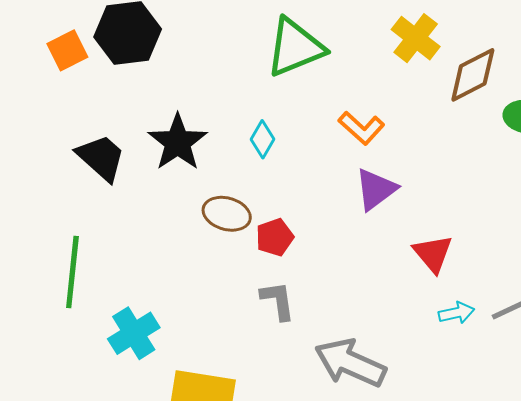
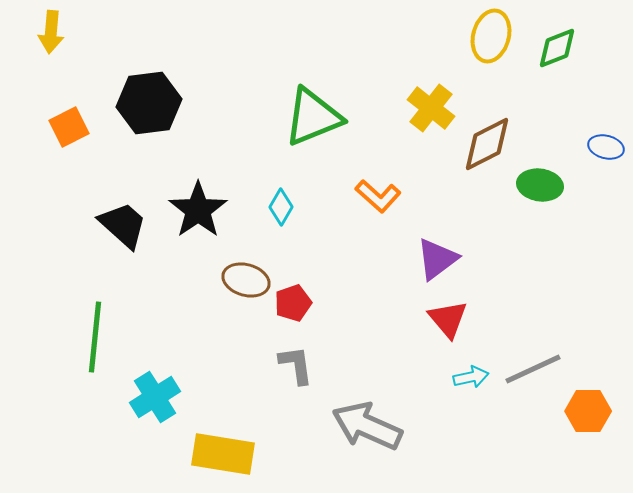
orange square: (67, 50) -> (69, 127), moved
purple triangle: (376, 189) -> (437, 259), moved

